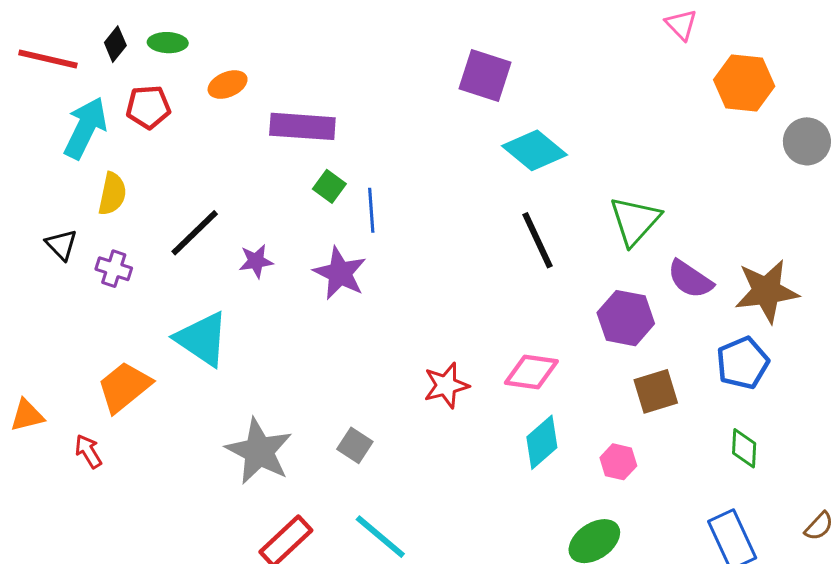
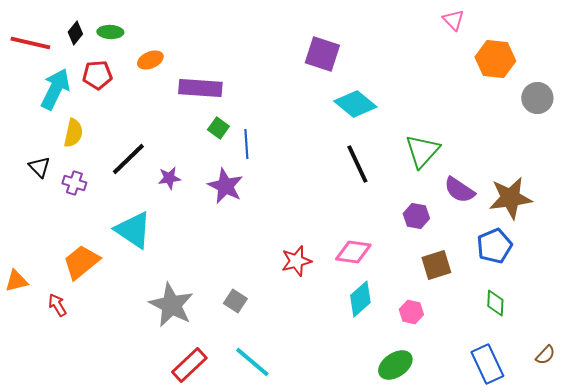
purple hexagon: (626, 318) -> (416, 216), size x0.7

